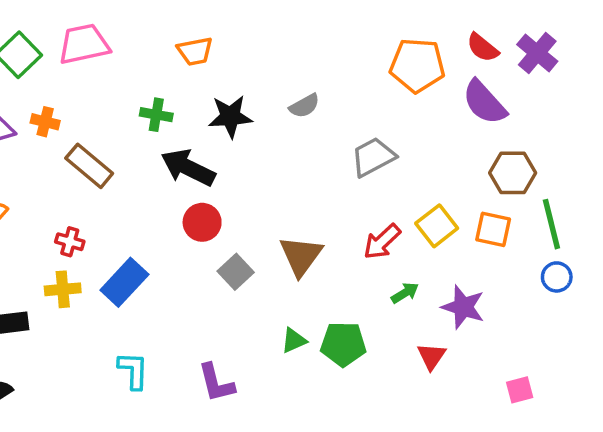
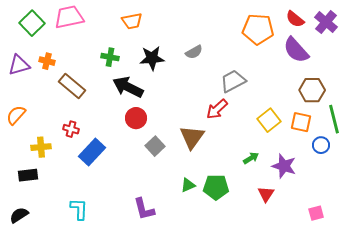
red cross: (70, 242) -> (71, 129), moved
red arrow: (382, 242) -> (217, 109), moved
blue circle: (557, 277) -> (321, 145), moved
yellow cross: (63, 289) -> (41, 147), moved
cyan L-shape: (133, 370) -> (79, 209), moved

